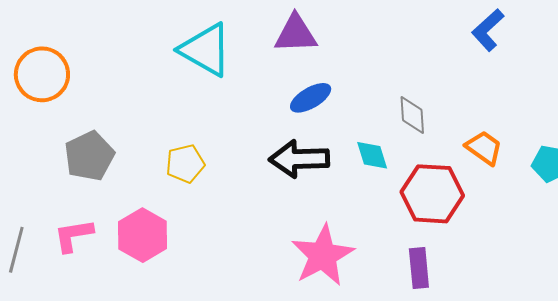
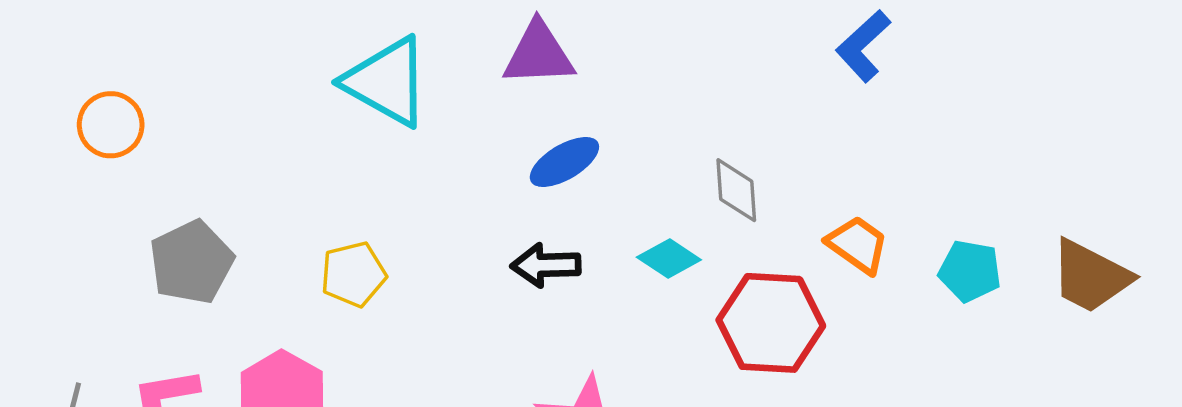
orange circle: (42, 74) -> (111, 125), size x0.7
cyan diamond: (372, 155) -> (669, 258), turned -39
black arrow: (299, 159) -> (546, 265), size x0.7

